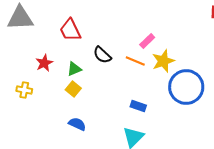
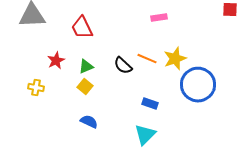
pink rectangle: (147, 41) -> (159, 18), moved, turned 35
black semicircle: (102, 55) -> (123, 66), moved

